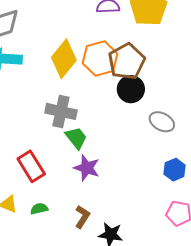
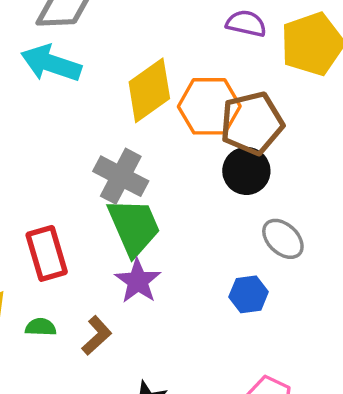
green trapezoid: (76, 138) -> (134, 227), size x1.5
blue hexagon: (175, 170) -> (249, 294), moved
brown L-shape: (82, 217) -> (97, 336), moved

